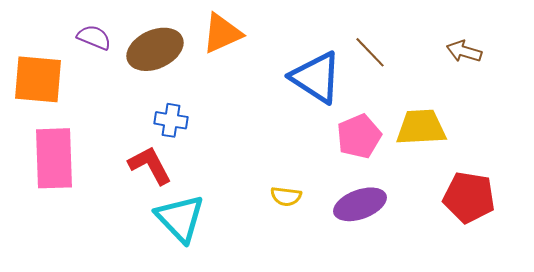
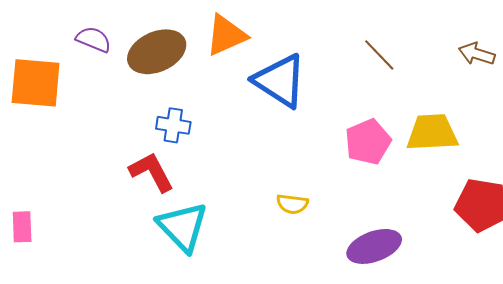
blue triangle: (316, 77) -> (280, 81), moved
pink rectangle: (54, 158) -> (22, 227), moved, size x0.5
purple ellipse: (360, 204) -> (374, 246), moved

